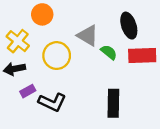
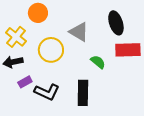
green semicircle: (109, 52) -> (98, 62), moved
black rectangle: (113, 103) -> (83, 93), moved

